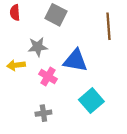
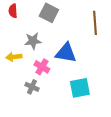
cyan square: (91, 101) -> (80, 88), turned 30
gray cross: (43, 113) -> (32, 87), moved, turned 32

